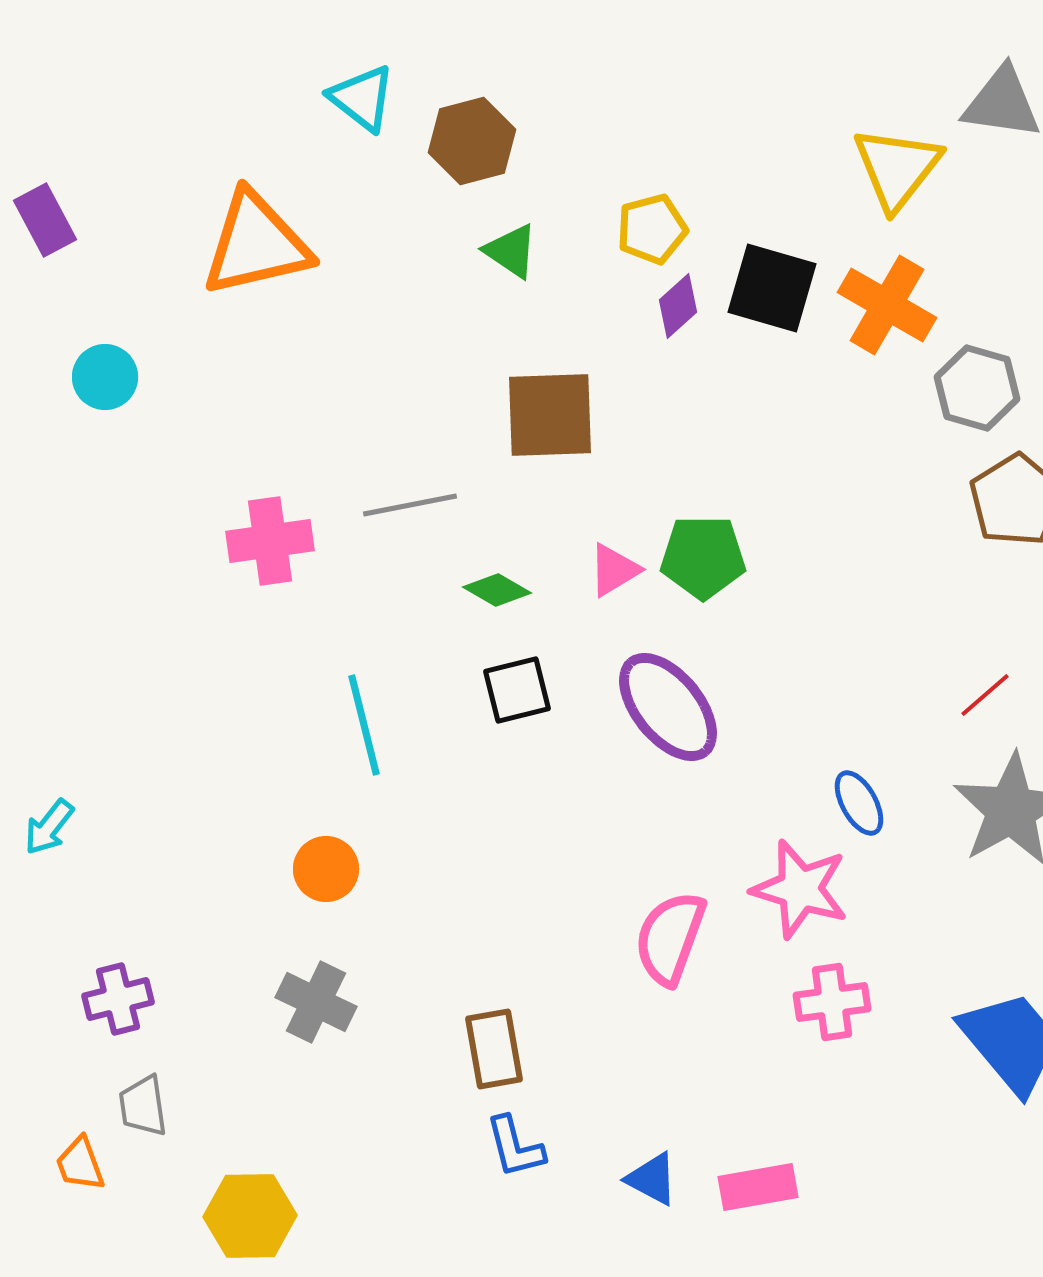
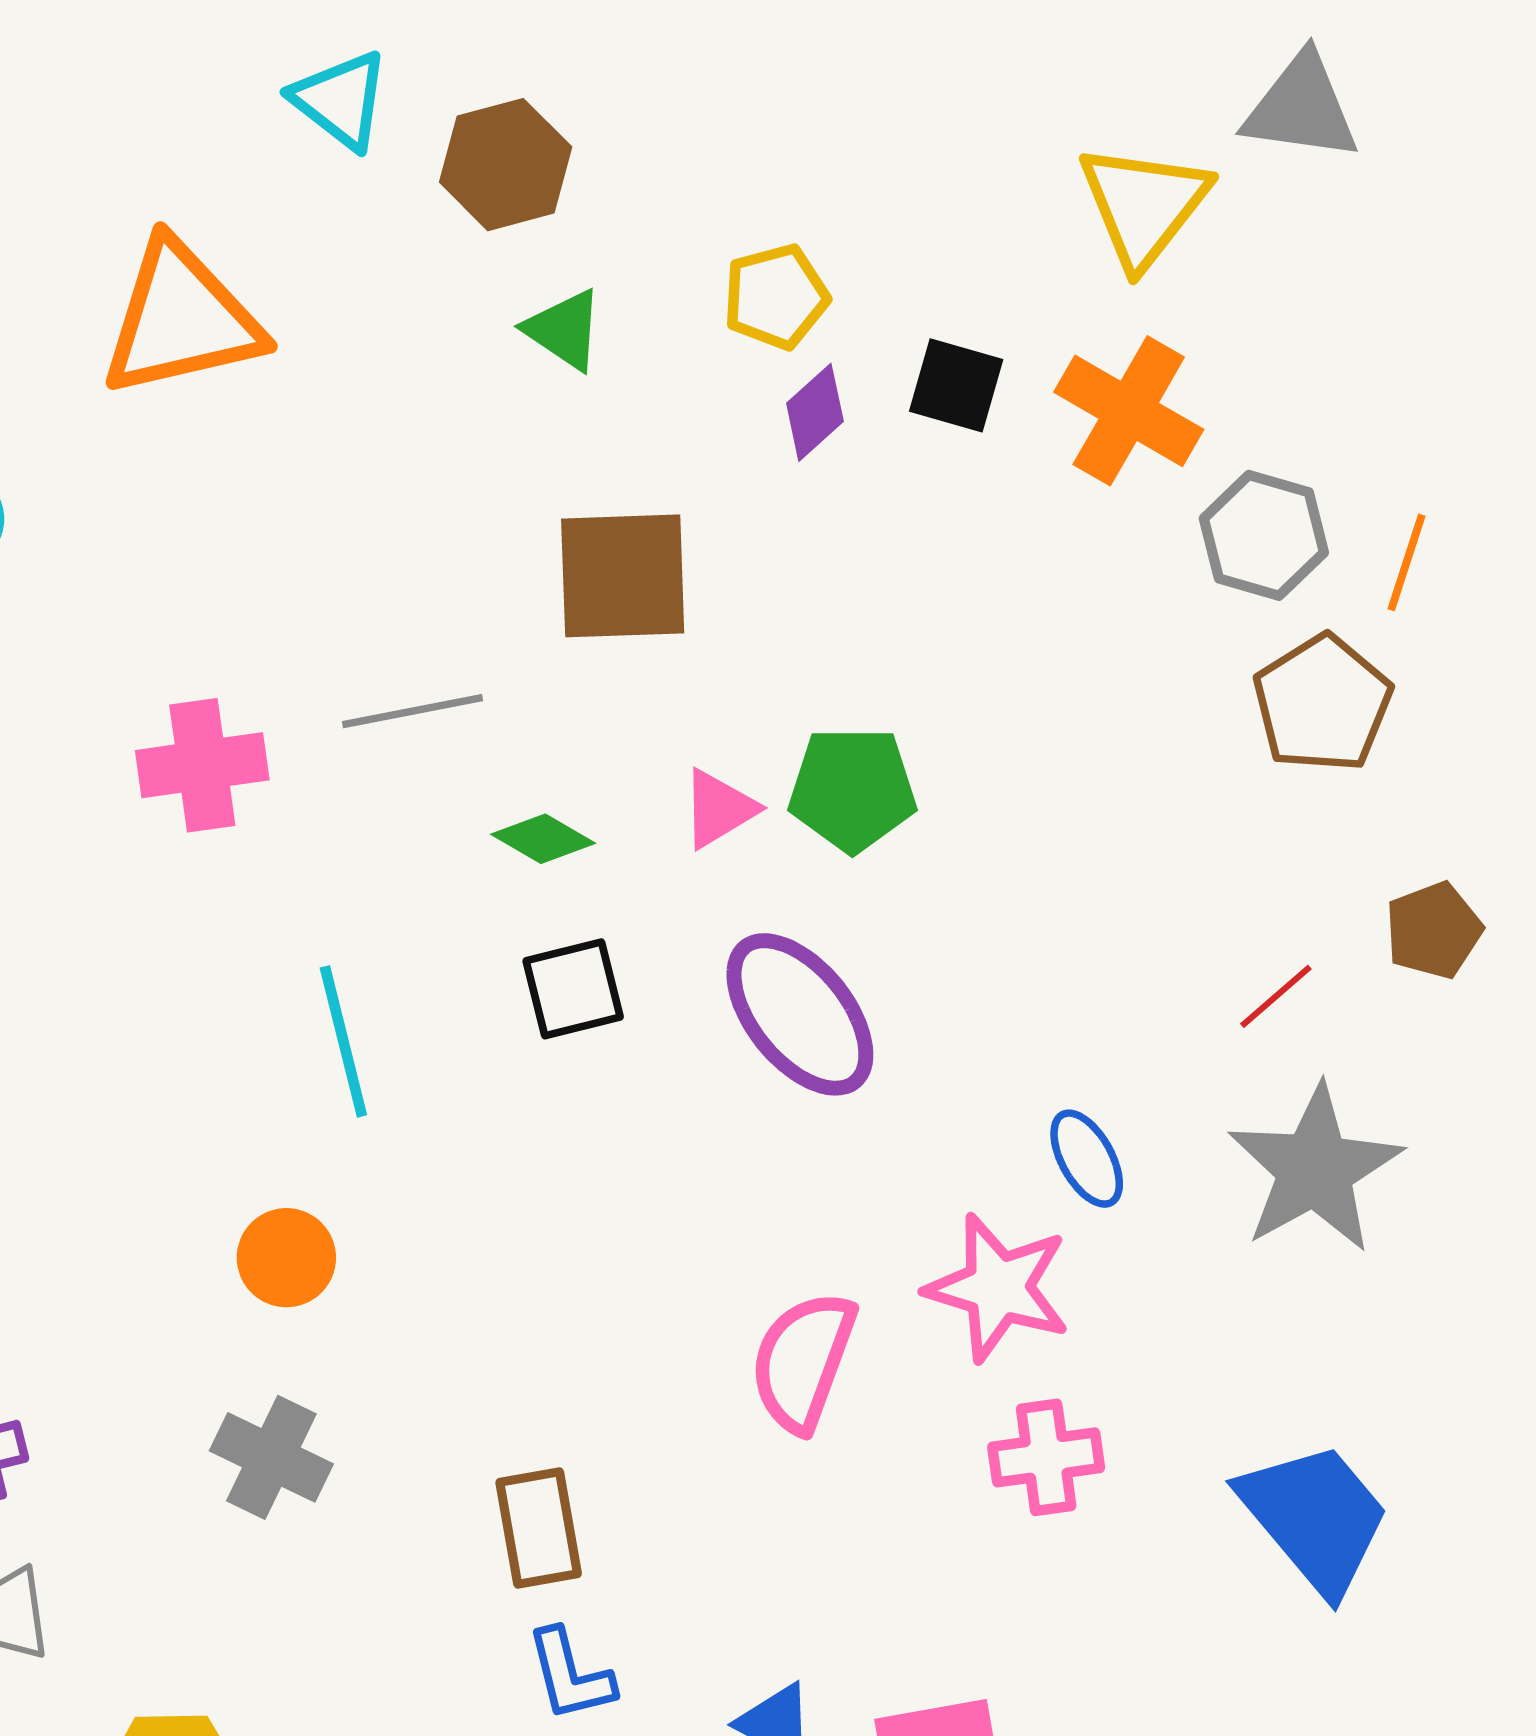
black square: (772, 288) -> (956, 385), size x0.7

